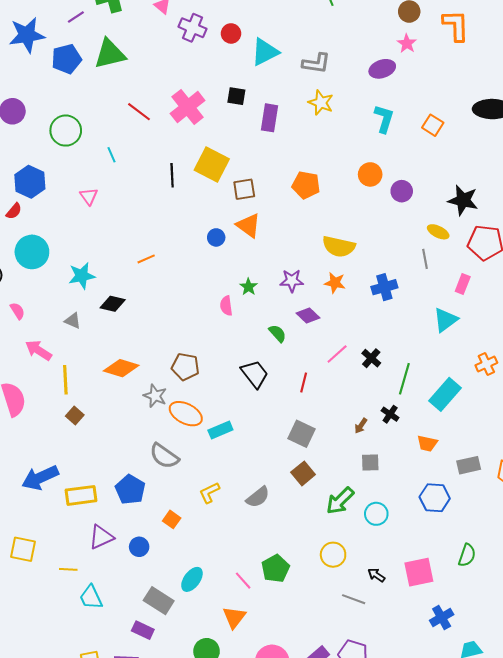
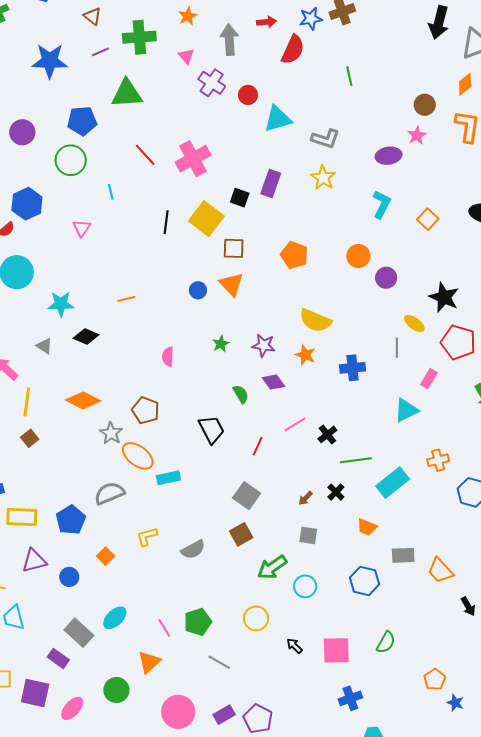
blue pentagon: (66, 59) -> (82, 121), moved
black square: (236, 96) -> (240, 198), moved
pink semicircle: (226, 306) -> (168, 357), moved
green line: (404, 379) -> (356, 460), turned 56
gray semicircle: (164, 456) -> (109, 493), turned 112
gray line: (354, 599) -> (219, 662), moved

